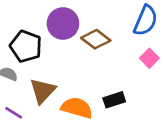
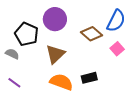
brown diamond: (96, 39) -> (92, 34), moved
brown triangle: (43, 91) -> (55, 54), moved

